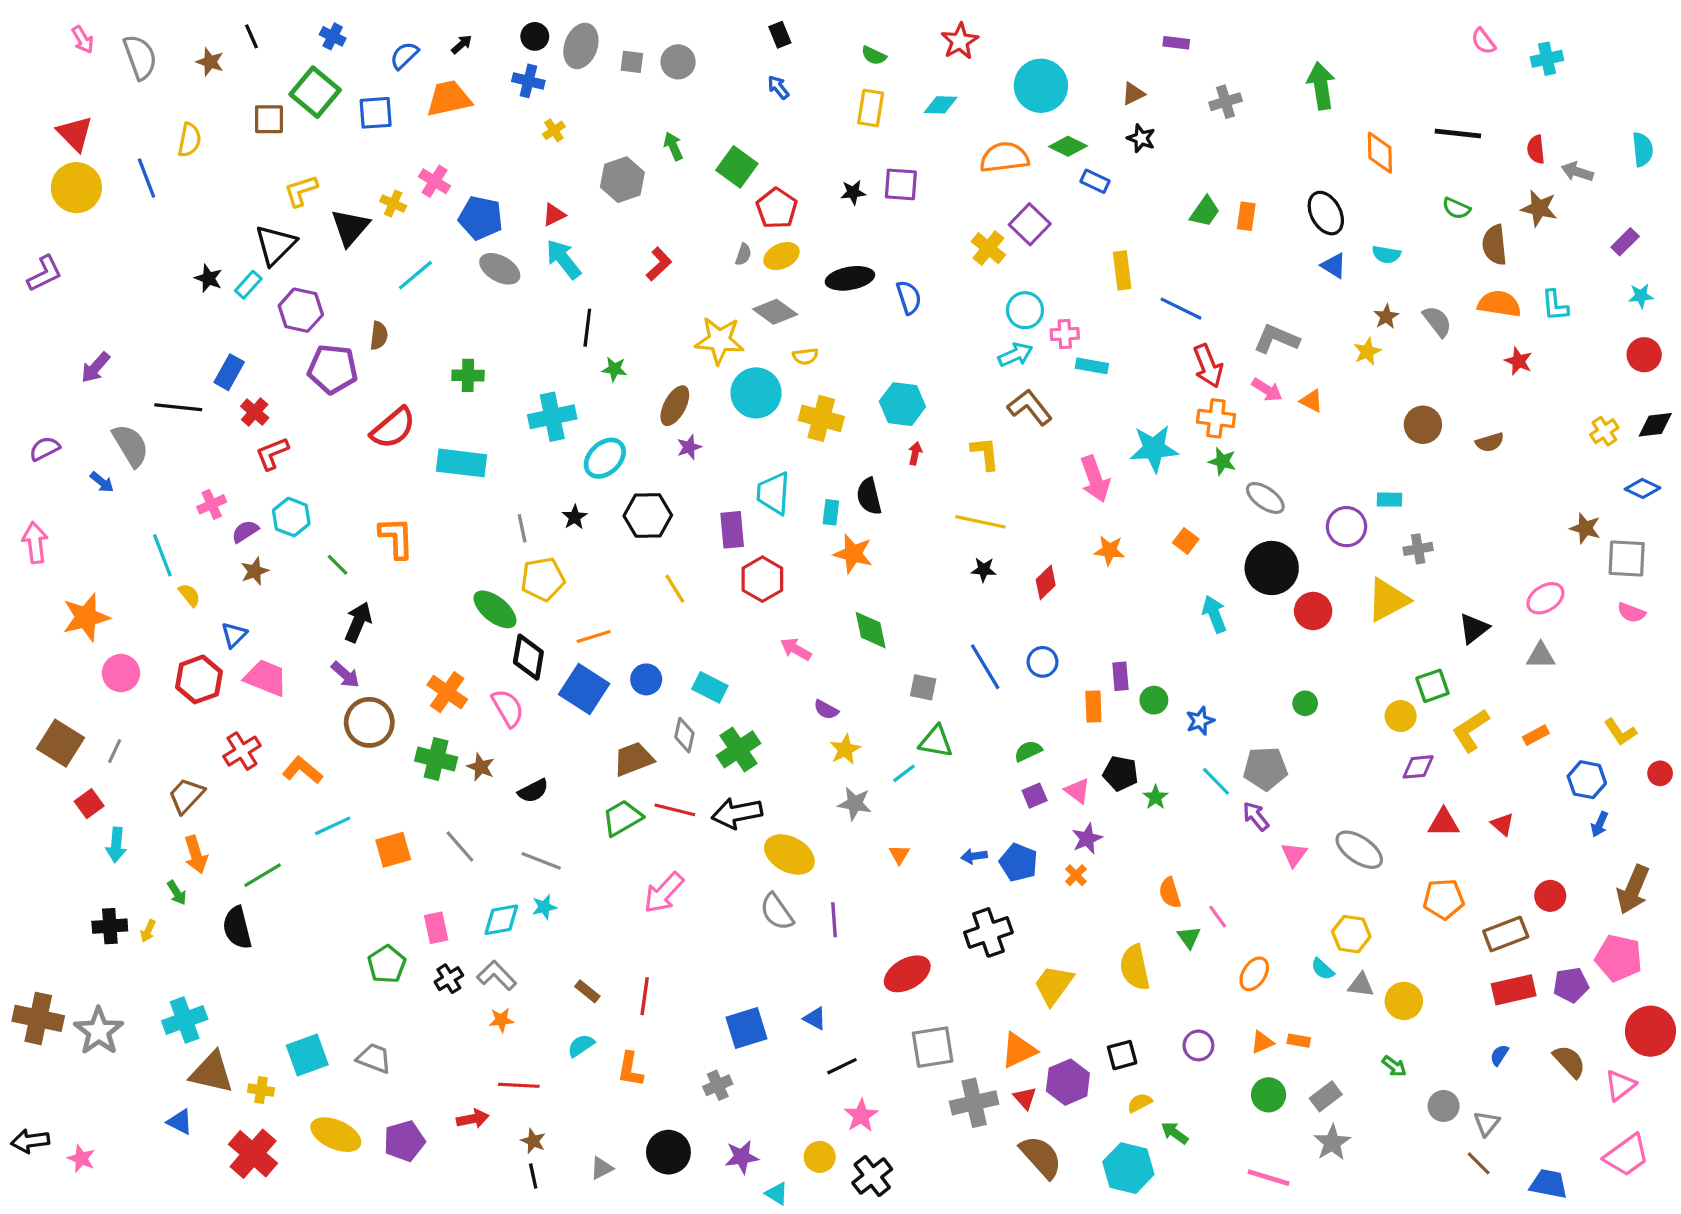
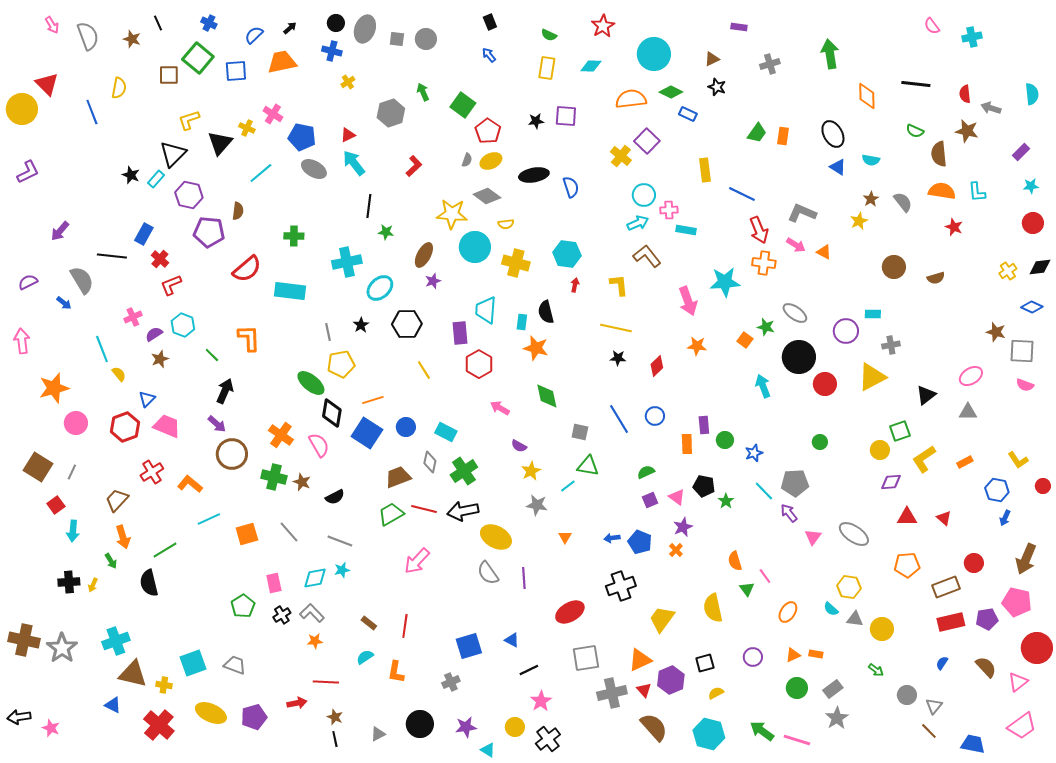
yellow circle: (76, 188) -> (22, 109), moved
green star: (1222, 461) -> (766, 327), moved
green arrow: (1175, 1133) -> (762, 731), moved, size x1.4

